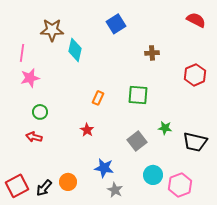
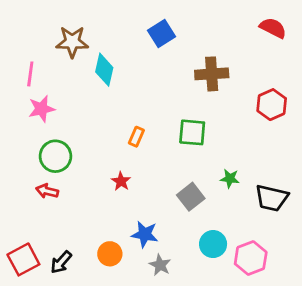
brown cross: (152, 53) -> (212, 74), size x1.6
green circle: (40, 112) -> (55, 156), size x1.5
orange circle: (68, 182) -> (110, 254), moved

